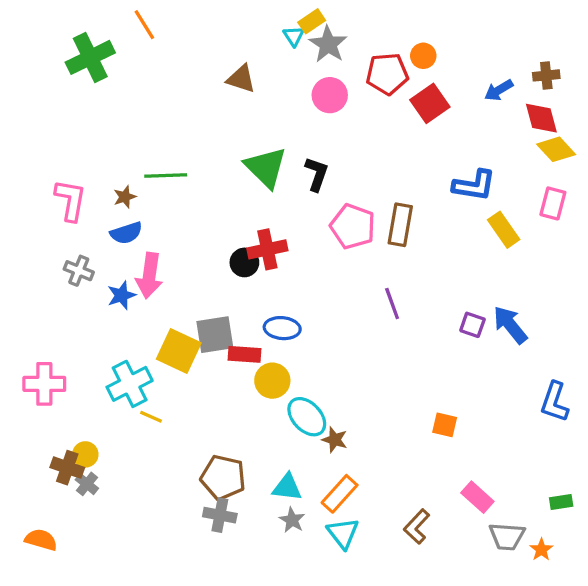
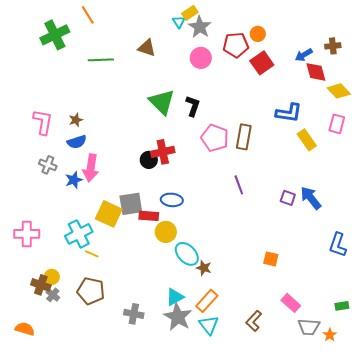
red diamond: (541, 118) -> (316, 72), moved
green line: (166, 176) -> (101, 60), moved
brown pentagon: (223, 477) -> (91, 291), moved
cyan triangle: (287, 487) -> (175, 297), turned -36
gray star: (292, 520) -> (178, 317), size x1.8

